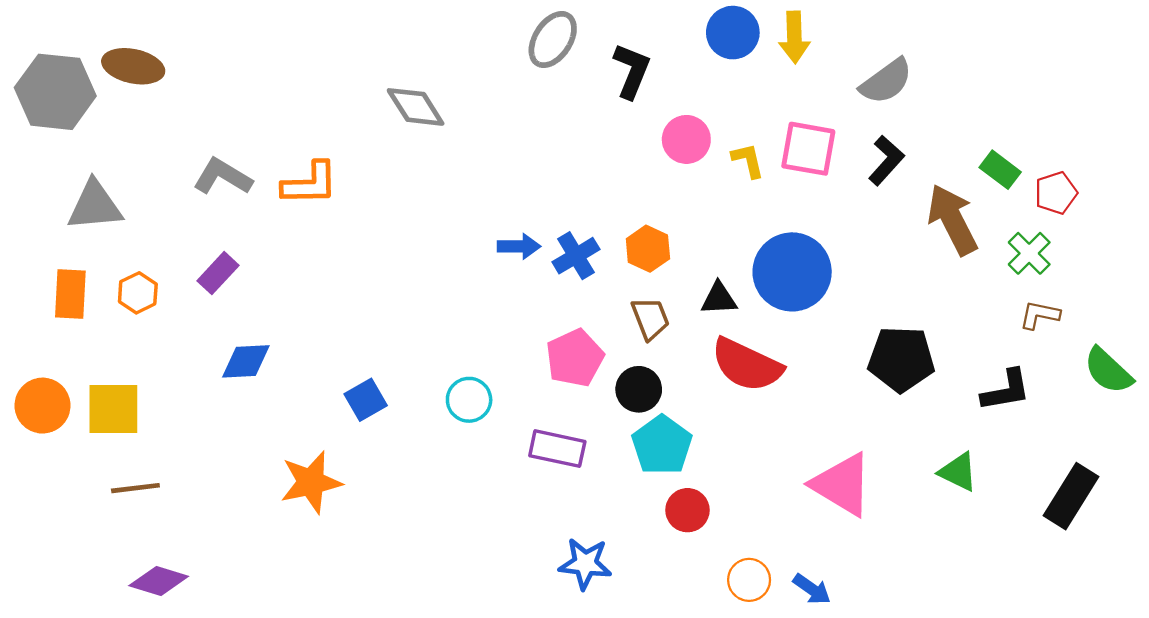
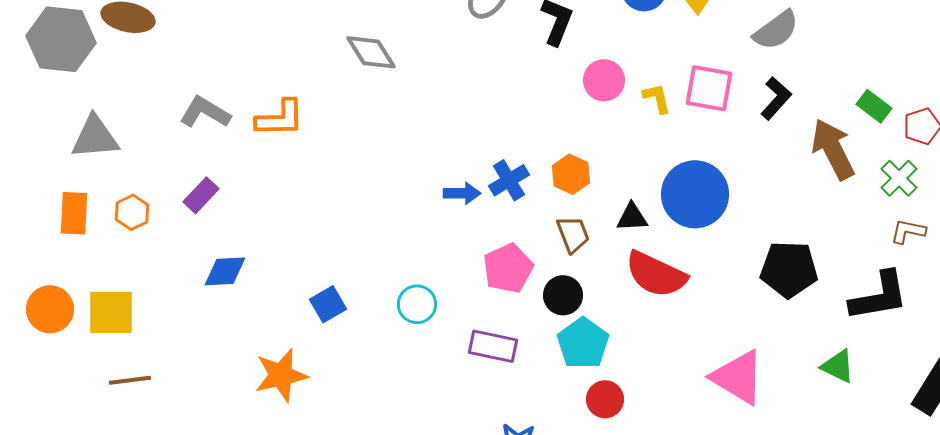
blue arrow: (519, 246) -> (462, 193), moved
black L-shape: (1006, 390) -> (879, 296), size x1.4

